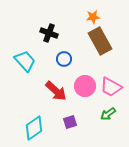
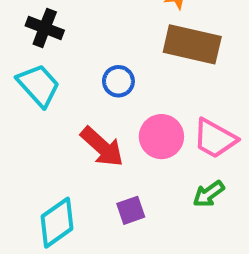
black cross: (49, 33) -> (45, 28), moved
brown rectangle: (100, 41) -> (192, 44), turned -48

